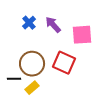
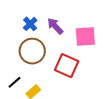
brown circle: (32, 64) -> (32, 51), moved
black line: (14, 79) -> (15, 82), turned -40

